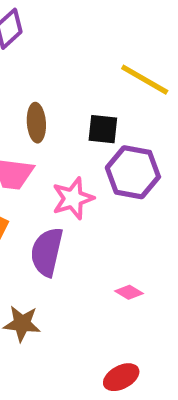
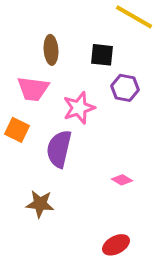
purple hexagon: (133, 172) -> (125, 88), size x0.7

